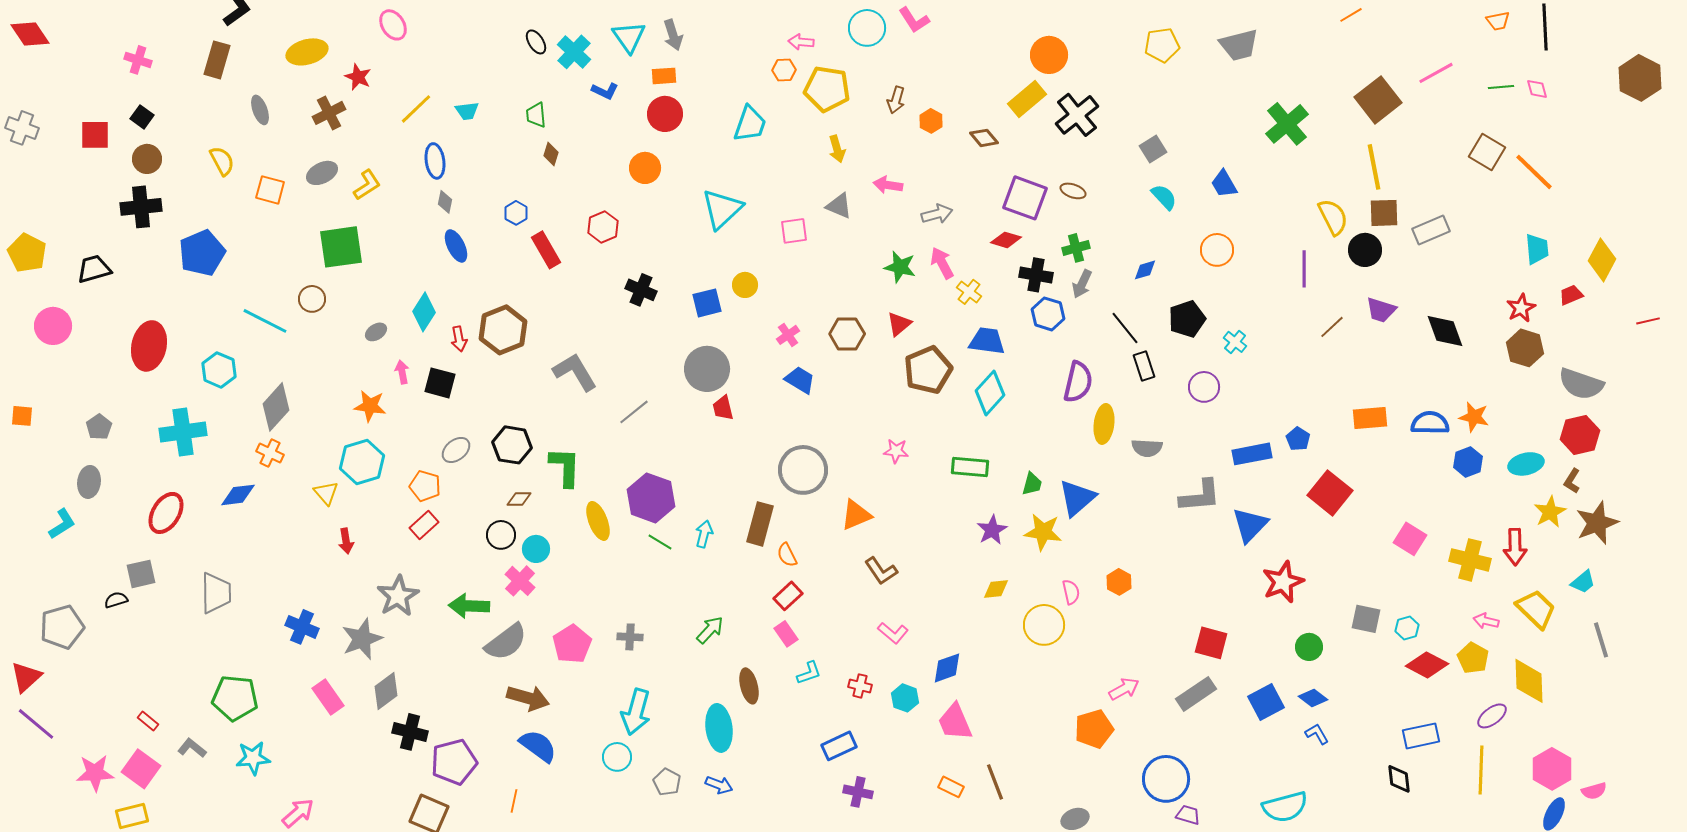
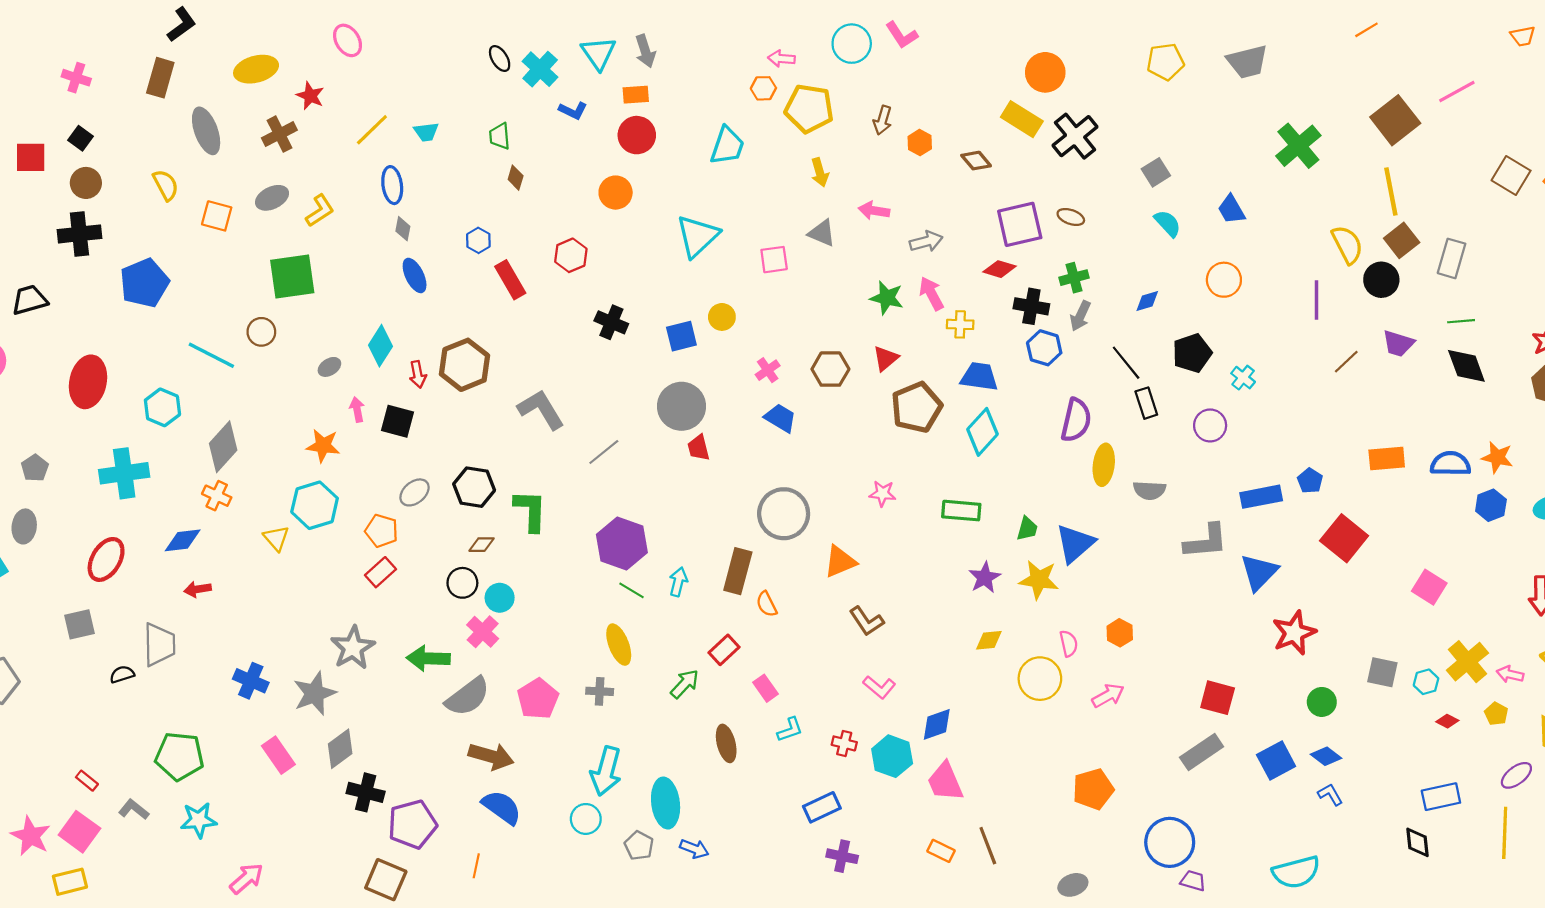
green line: (1501, 87) -> (1461, 321), moved
yellow rectangle: (1027, 99) -> (1022, 119), turned 72
gray ellipse: (260, 110) -> (206, 131), size x1.5
purple square: (1025, 198) -> (1020, 224), turned -33
brown square: (1384, 213) -> (1402, 240), turned -36
gray rectangle: (1431, 230) -> (1452, 258), turned -51
yellow cross: (969, 292) -> (960, 324), turned -35
yellow ellipse: (598, 521) -> (619, 645), moved
red arrow: (346, 541) -> (198, 589), moved, turned 90
yellow cross: (1470, 560) -> (1467, 662), moved, turned 36
red rectangle: (788, 596) -> (724, 650), moved
black semicircle: (116, 600) -> (122, 674), moved
yellow pentagon: (1473, 658) -> (1496, 714), size x0.7
red diamond: (1427, 665) -> (1447, 721), size x0.5
pink arrow: (1124, 689) -> (1108, 696), moved
cyan hexagon: (905, 698) -> (892, 756), size x1.4
cyan ellipse: (719, 728) -> (666, 803), moved
pink star: (95, 773) -> (31, 836), turned 30

